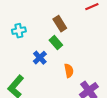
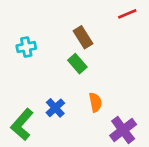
blue cross: (40, 58) -> (55, 108), moved

